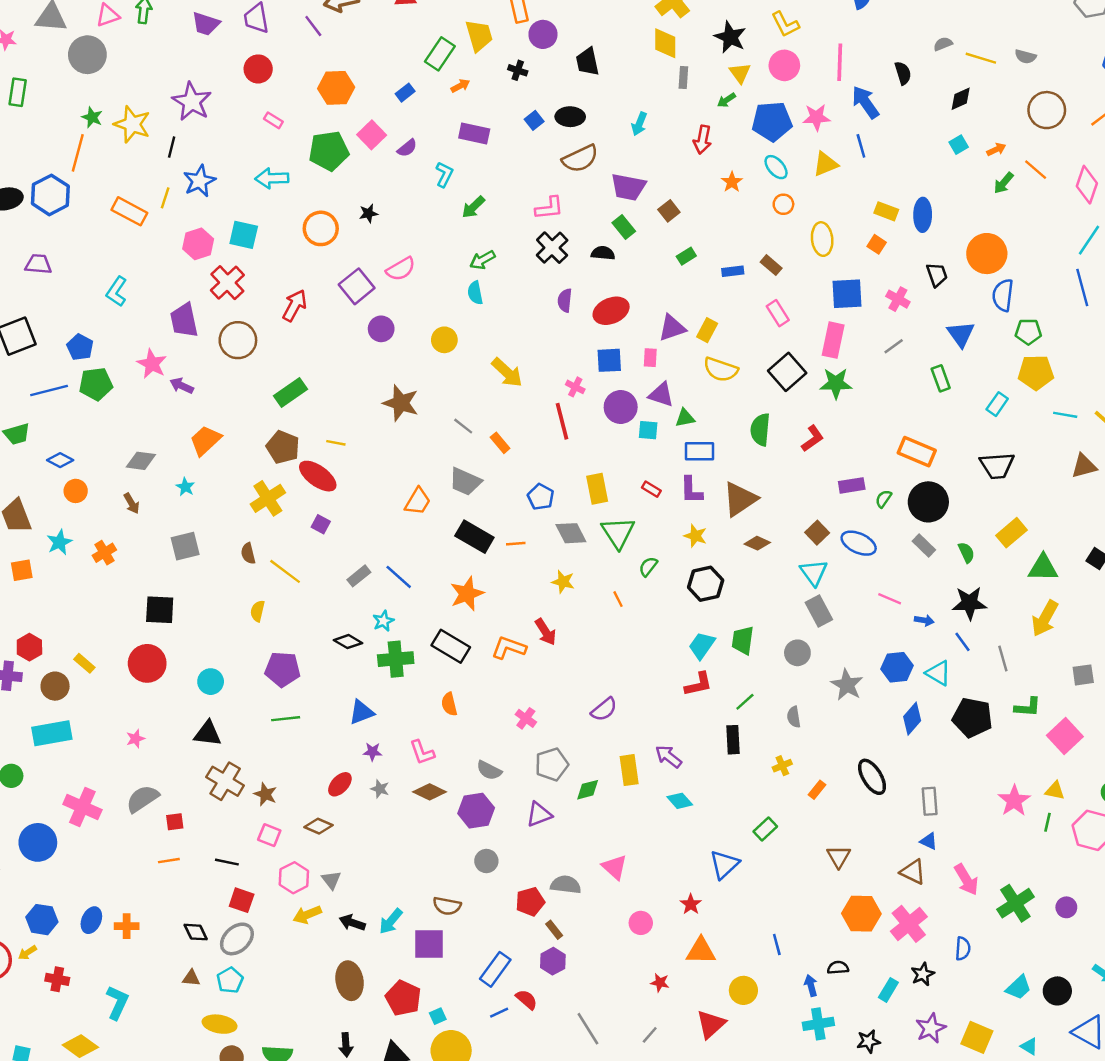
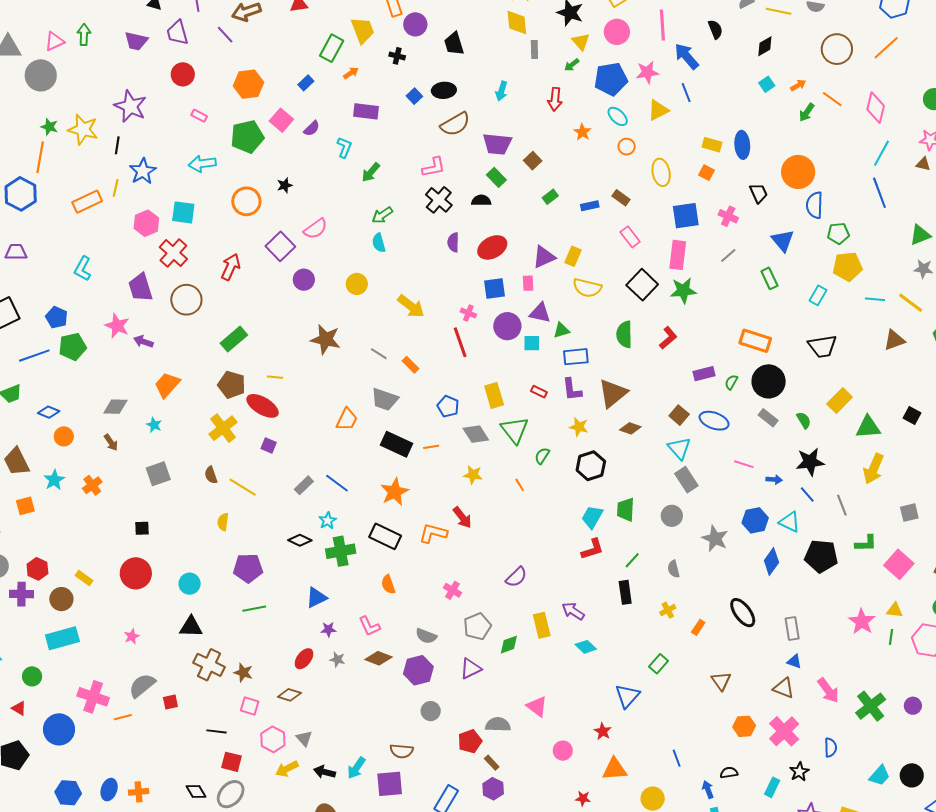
orange rectangle: (129, 211) -> (87, 202), turned -48
black square: (160, 610) -> (142, 528), size x0.6
orange line: (169, 861) -> (123, 717), moved
orange hexagon: (861, 914) -> (744, 726), size x0.7

